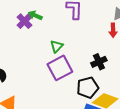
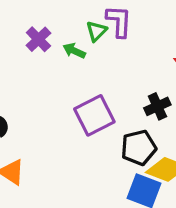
green arrow: (35, 15) -> (74, 51), moved
green triangle: (57, 46) -> (96, 31), moved

